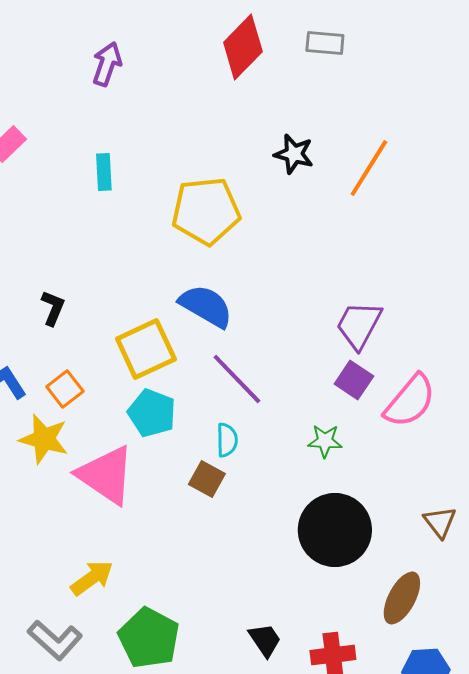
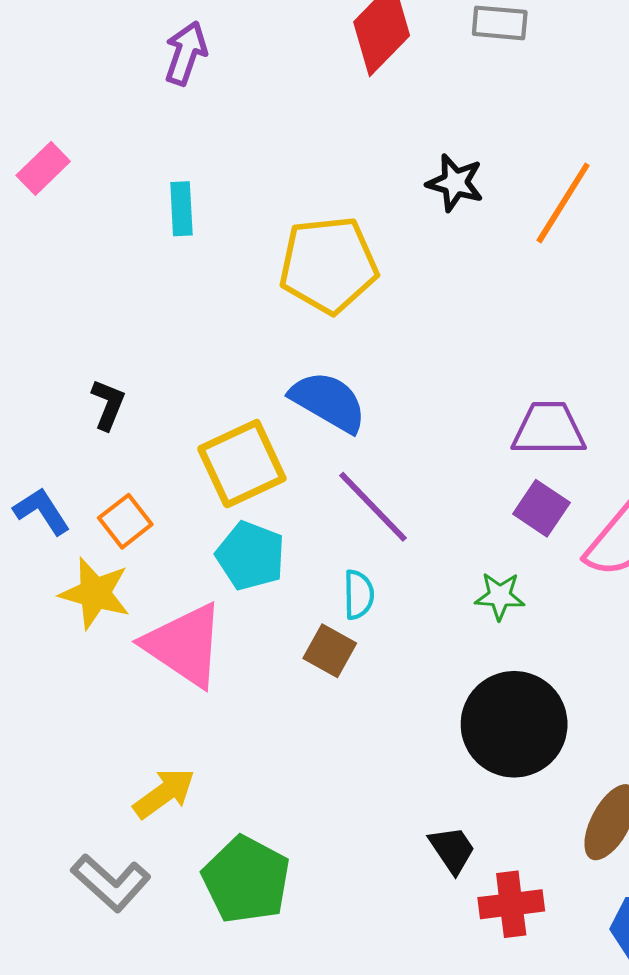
purple trapezoid: (359, 325) -> (549, 429), turned 62
black trapezoid: (265, 640) -> (452, 850), moved

